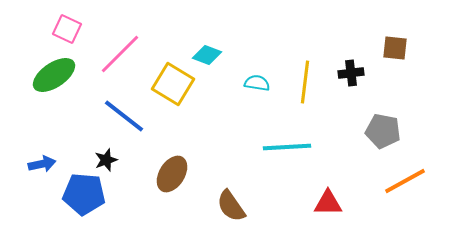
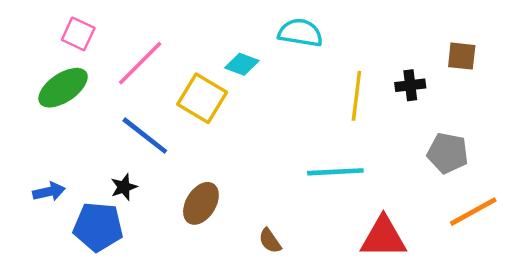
cyan semicircle: (257, 83) -> (300, 33), moved, size x1.5
red triangle: (328, 203) -> (383, 237), size x1.4
brown semicircle: (231, 206) -> (270, 241), size x0.7

